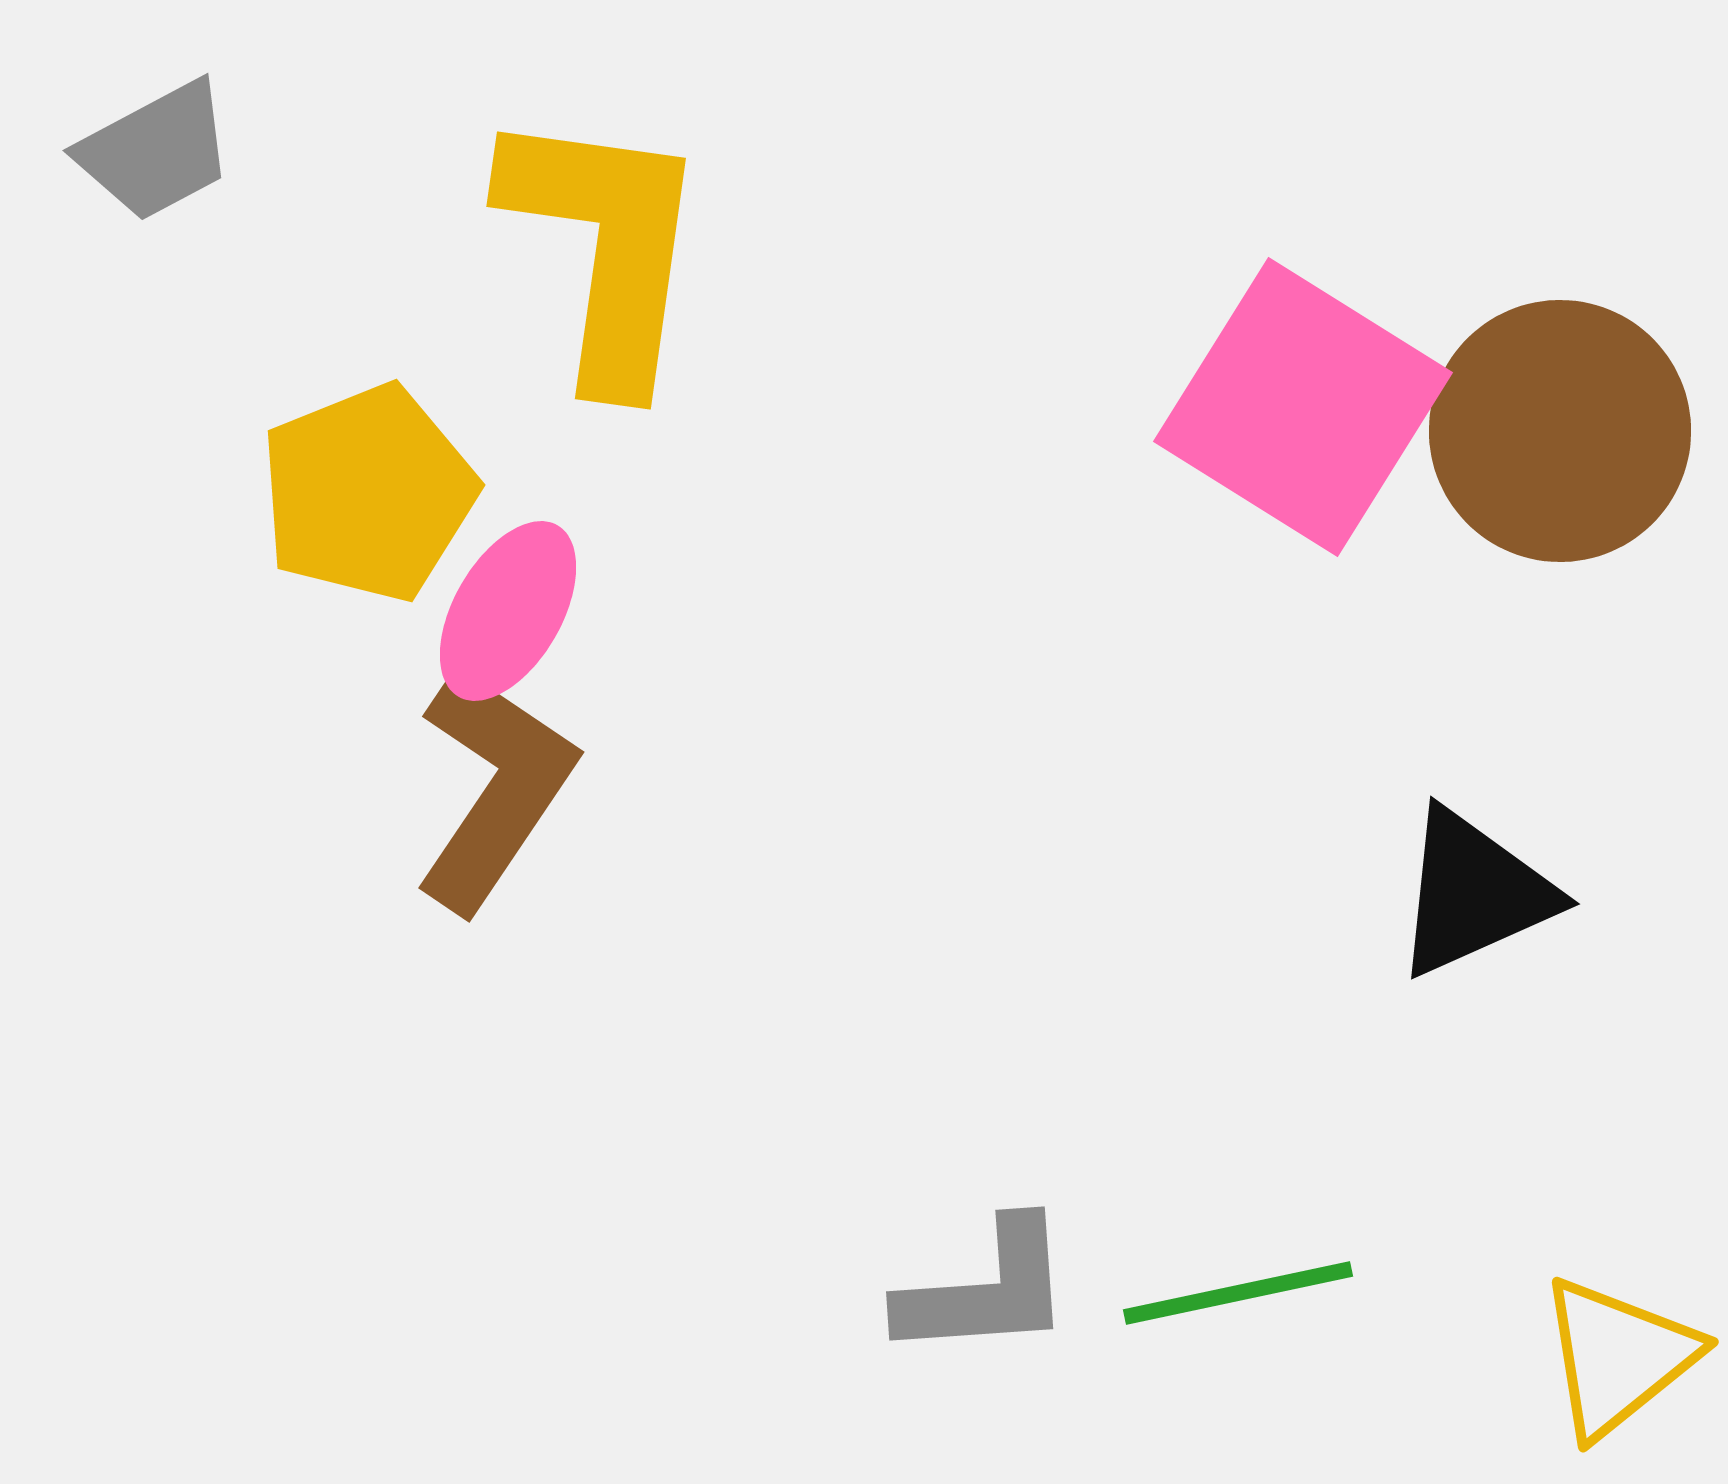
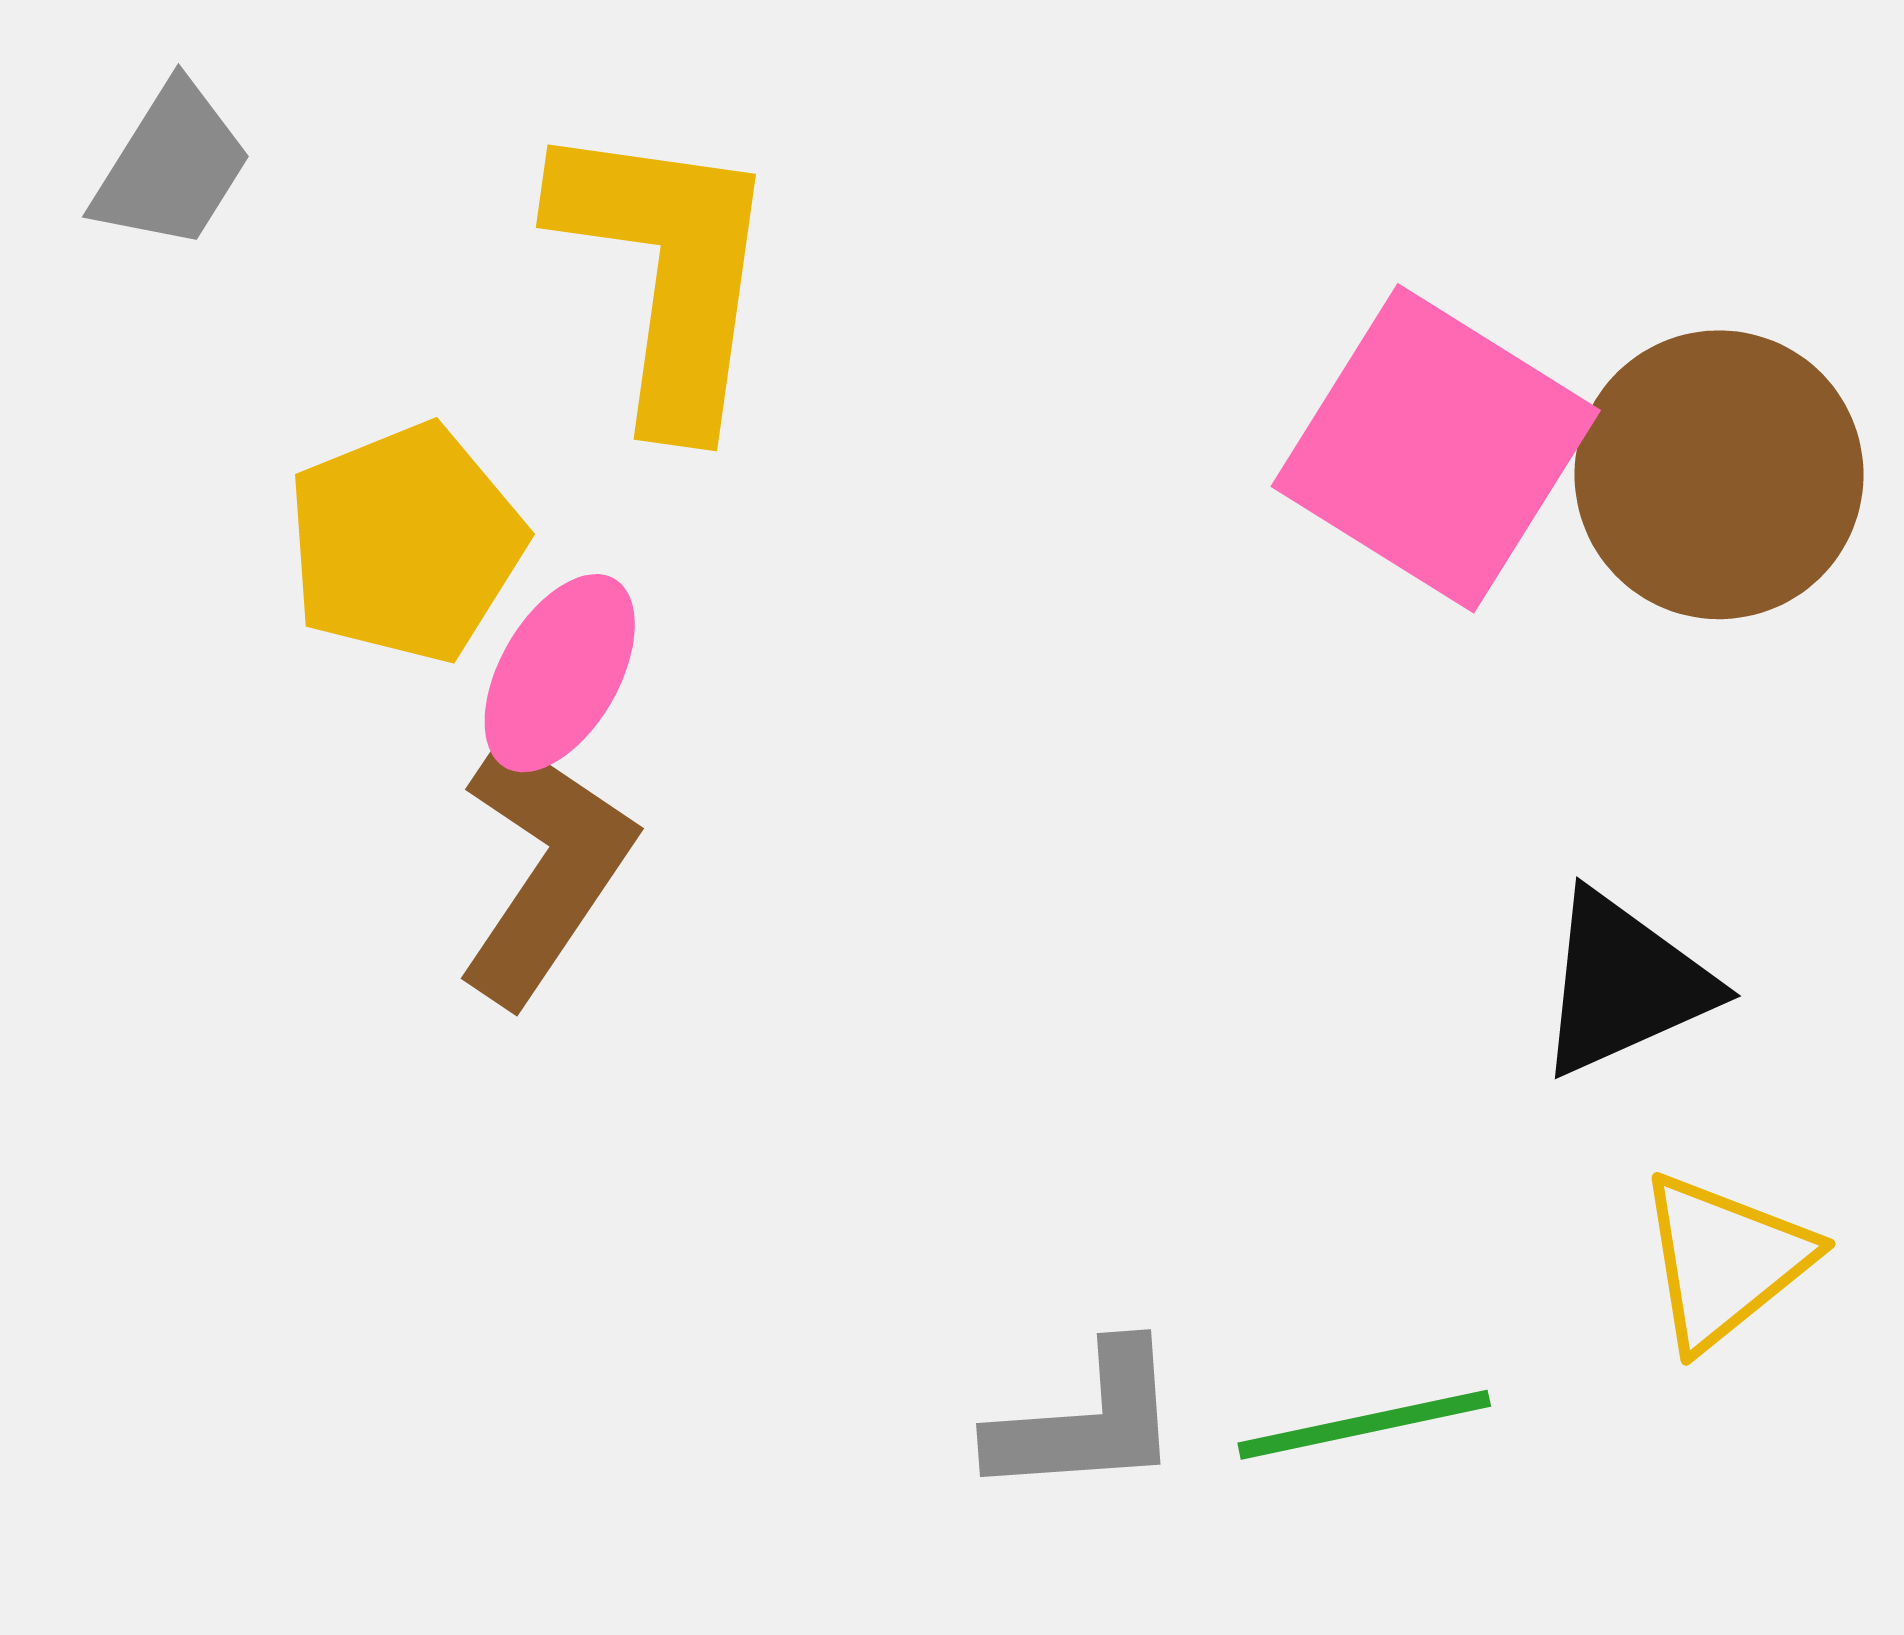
gray trapezoid: (156, 151) -> (172, 166), turned -30
yellow triangle: (1618, 1357) -> (1725, 1261), moved

